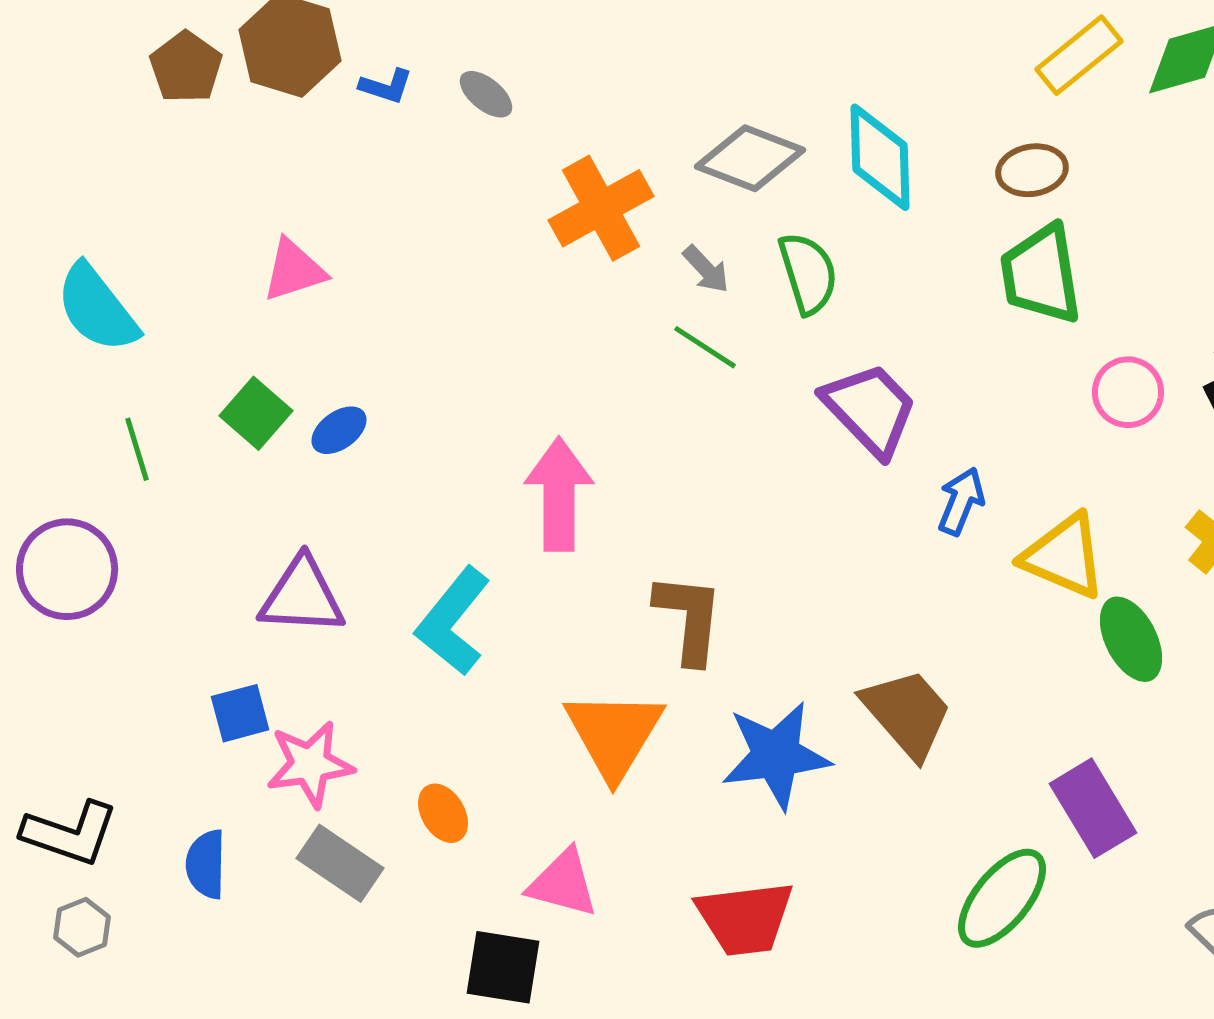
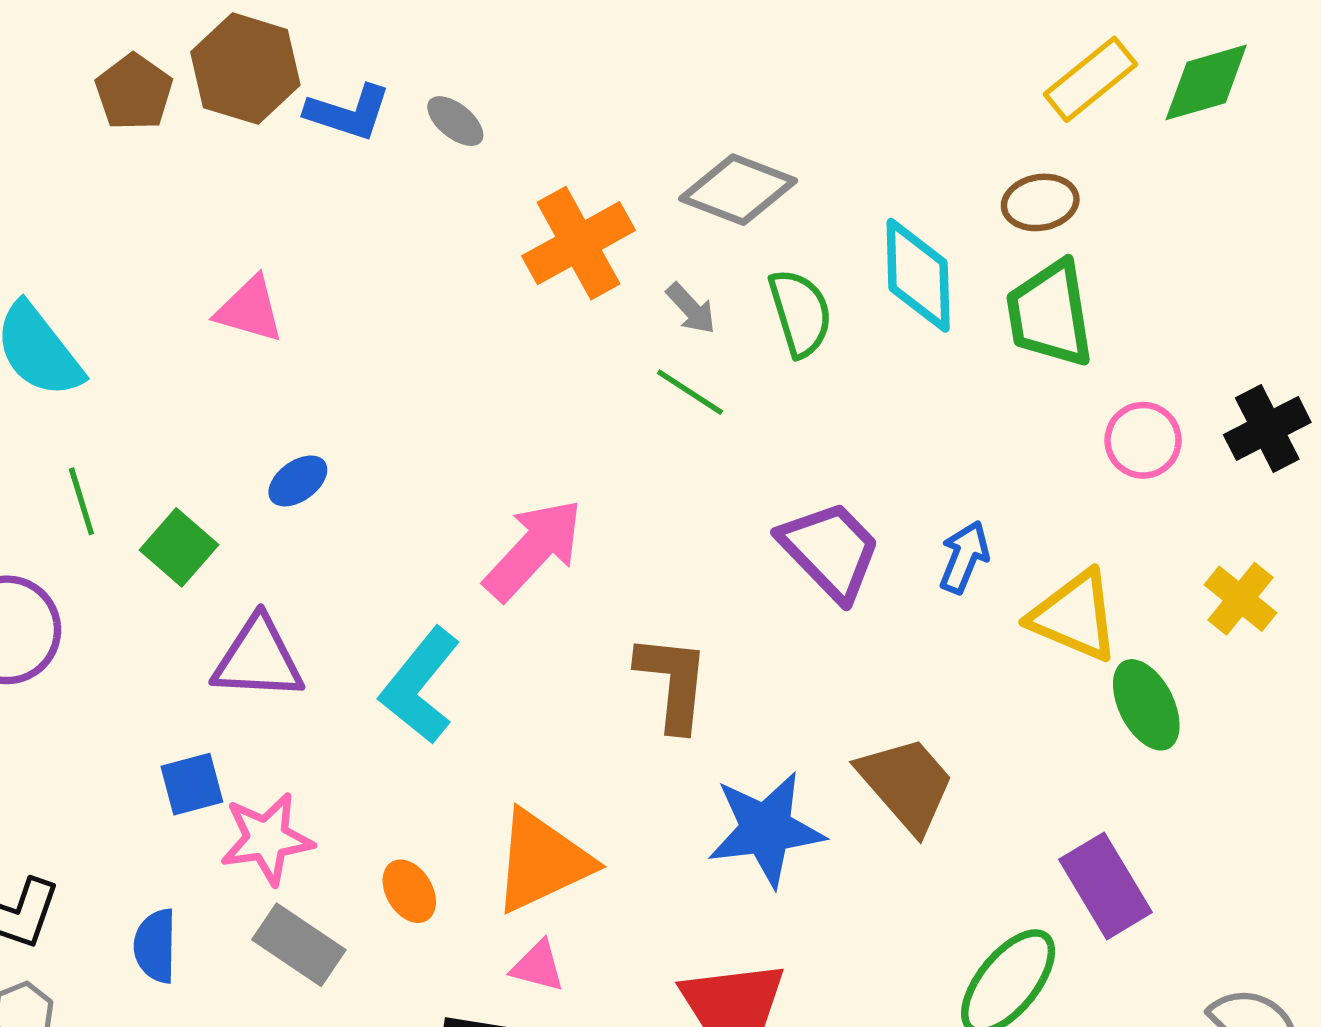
blue L-shape: (386, 86) -> (348, 112), size x1.5
cyan diamond: (880, 157) -> (918, 275), moved
pink triangle: (294, 270) -> (250, 310), turned 34
purple trapezoid: (870, 409) -> (830, 551), moved
green square: (256, 413) -> (179, 547), moved
pink arrow: (559, 494) -> (534, 550), turned 43
orange triangle: (614, 734) -> (542, 861), moved, turned 34
pink triangle: (563, 883) -> (538, 966), size x0.7

